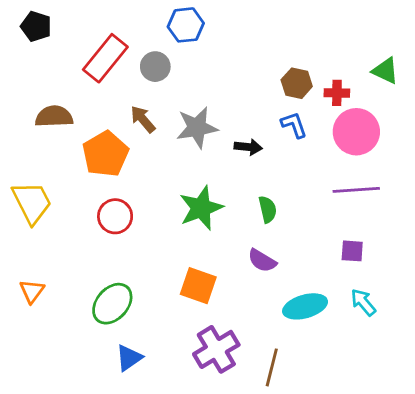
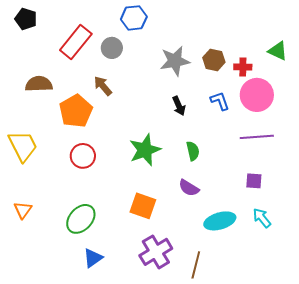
blue L-shape: (294, 125) -> (220, 101), moved
gray star: (197, 128) -> (175, 61), moved
black arrow: (248, 147) -> (179, 106), turned 60

